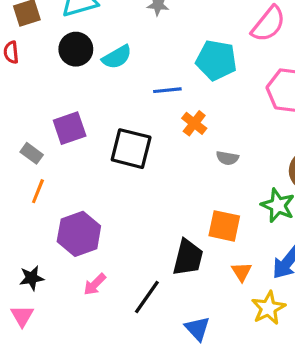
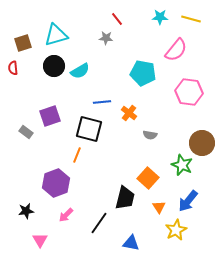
blue line: (167, 90) -> (102, 102), moved
orange line: (38, 191) -> (77, 155), moved
orange square: (224, 226) -> (148, 178), turned 30
pink triangle: (22, 316) -> (40, 240), moved
blue triangle: (197, 329) -> (131, 243), turned -36

